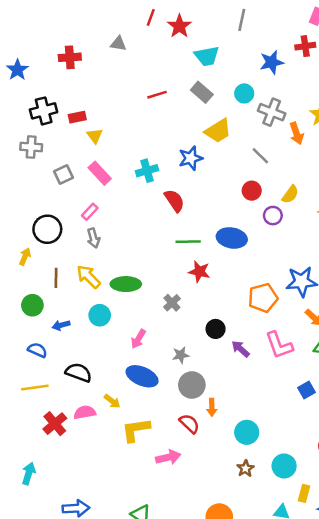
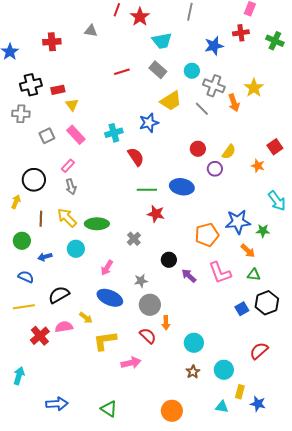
gray line: (260, 156) -> (202, 109), moved
black semicircle: (78, 373) -> (59, 295), turned -50

